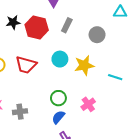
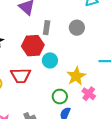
red hexagon: (37, 27) -> (33, 46), moved
yellow star: (84, 65) -> (76, 76), moved

